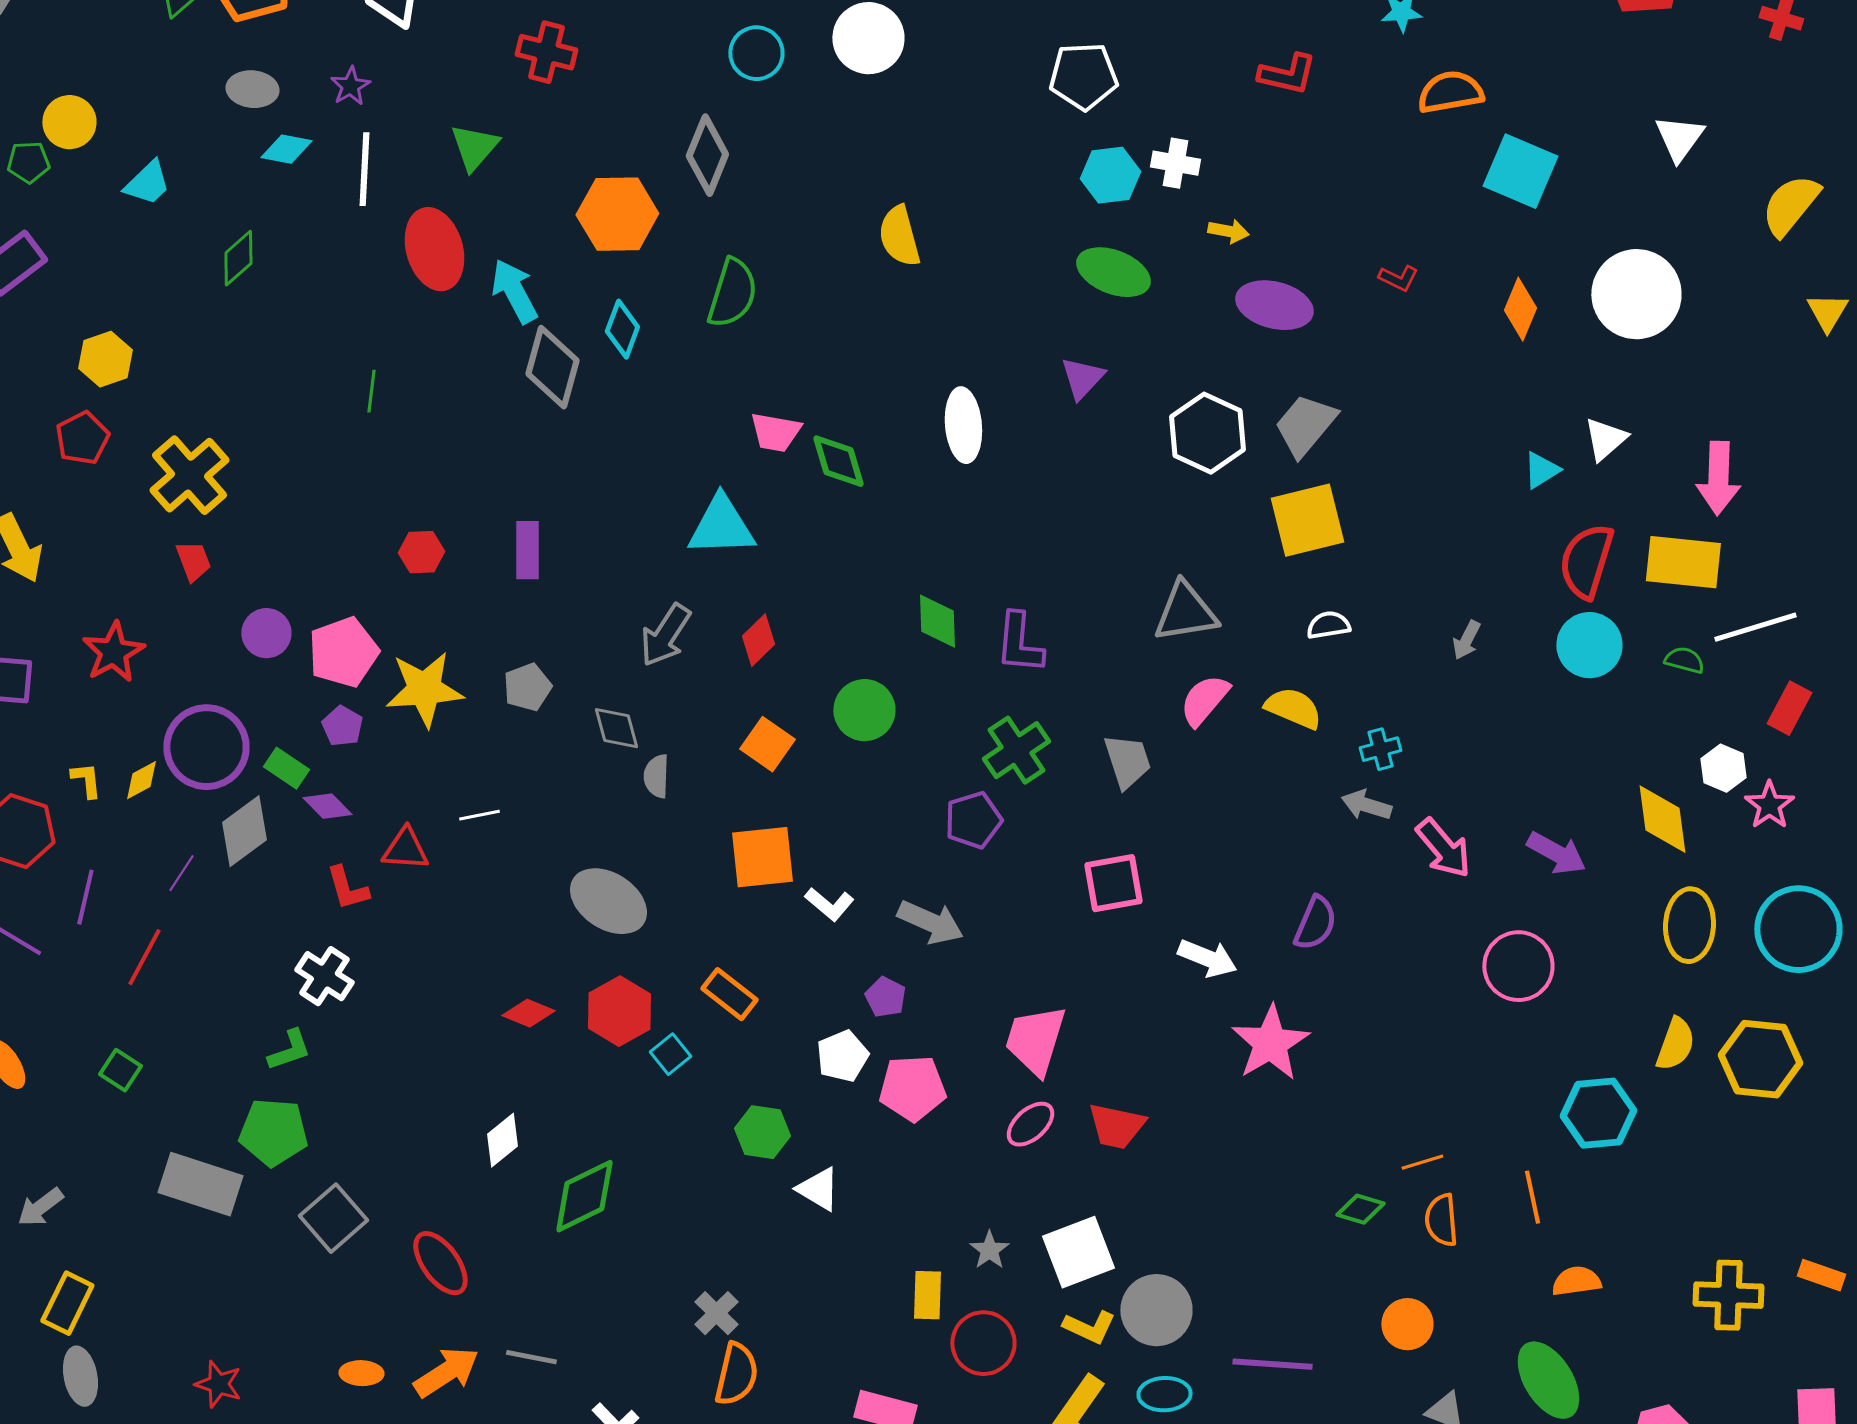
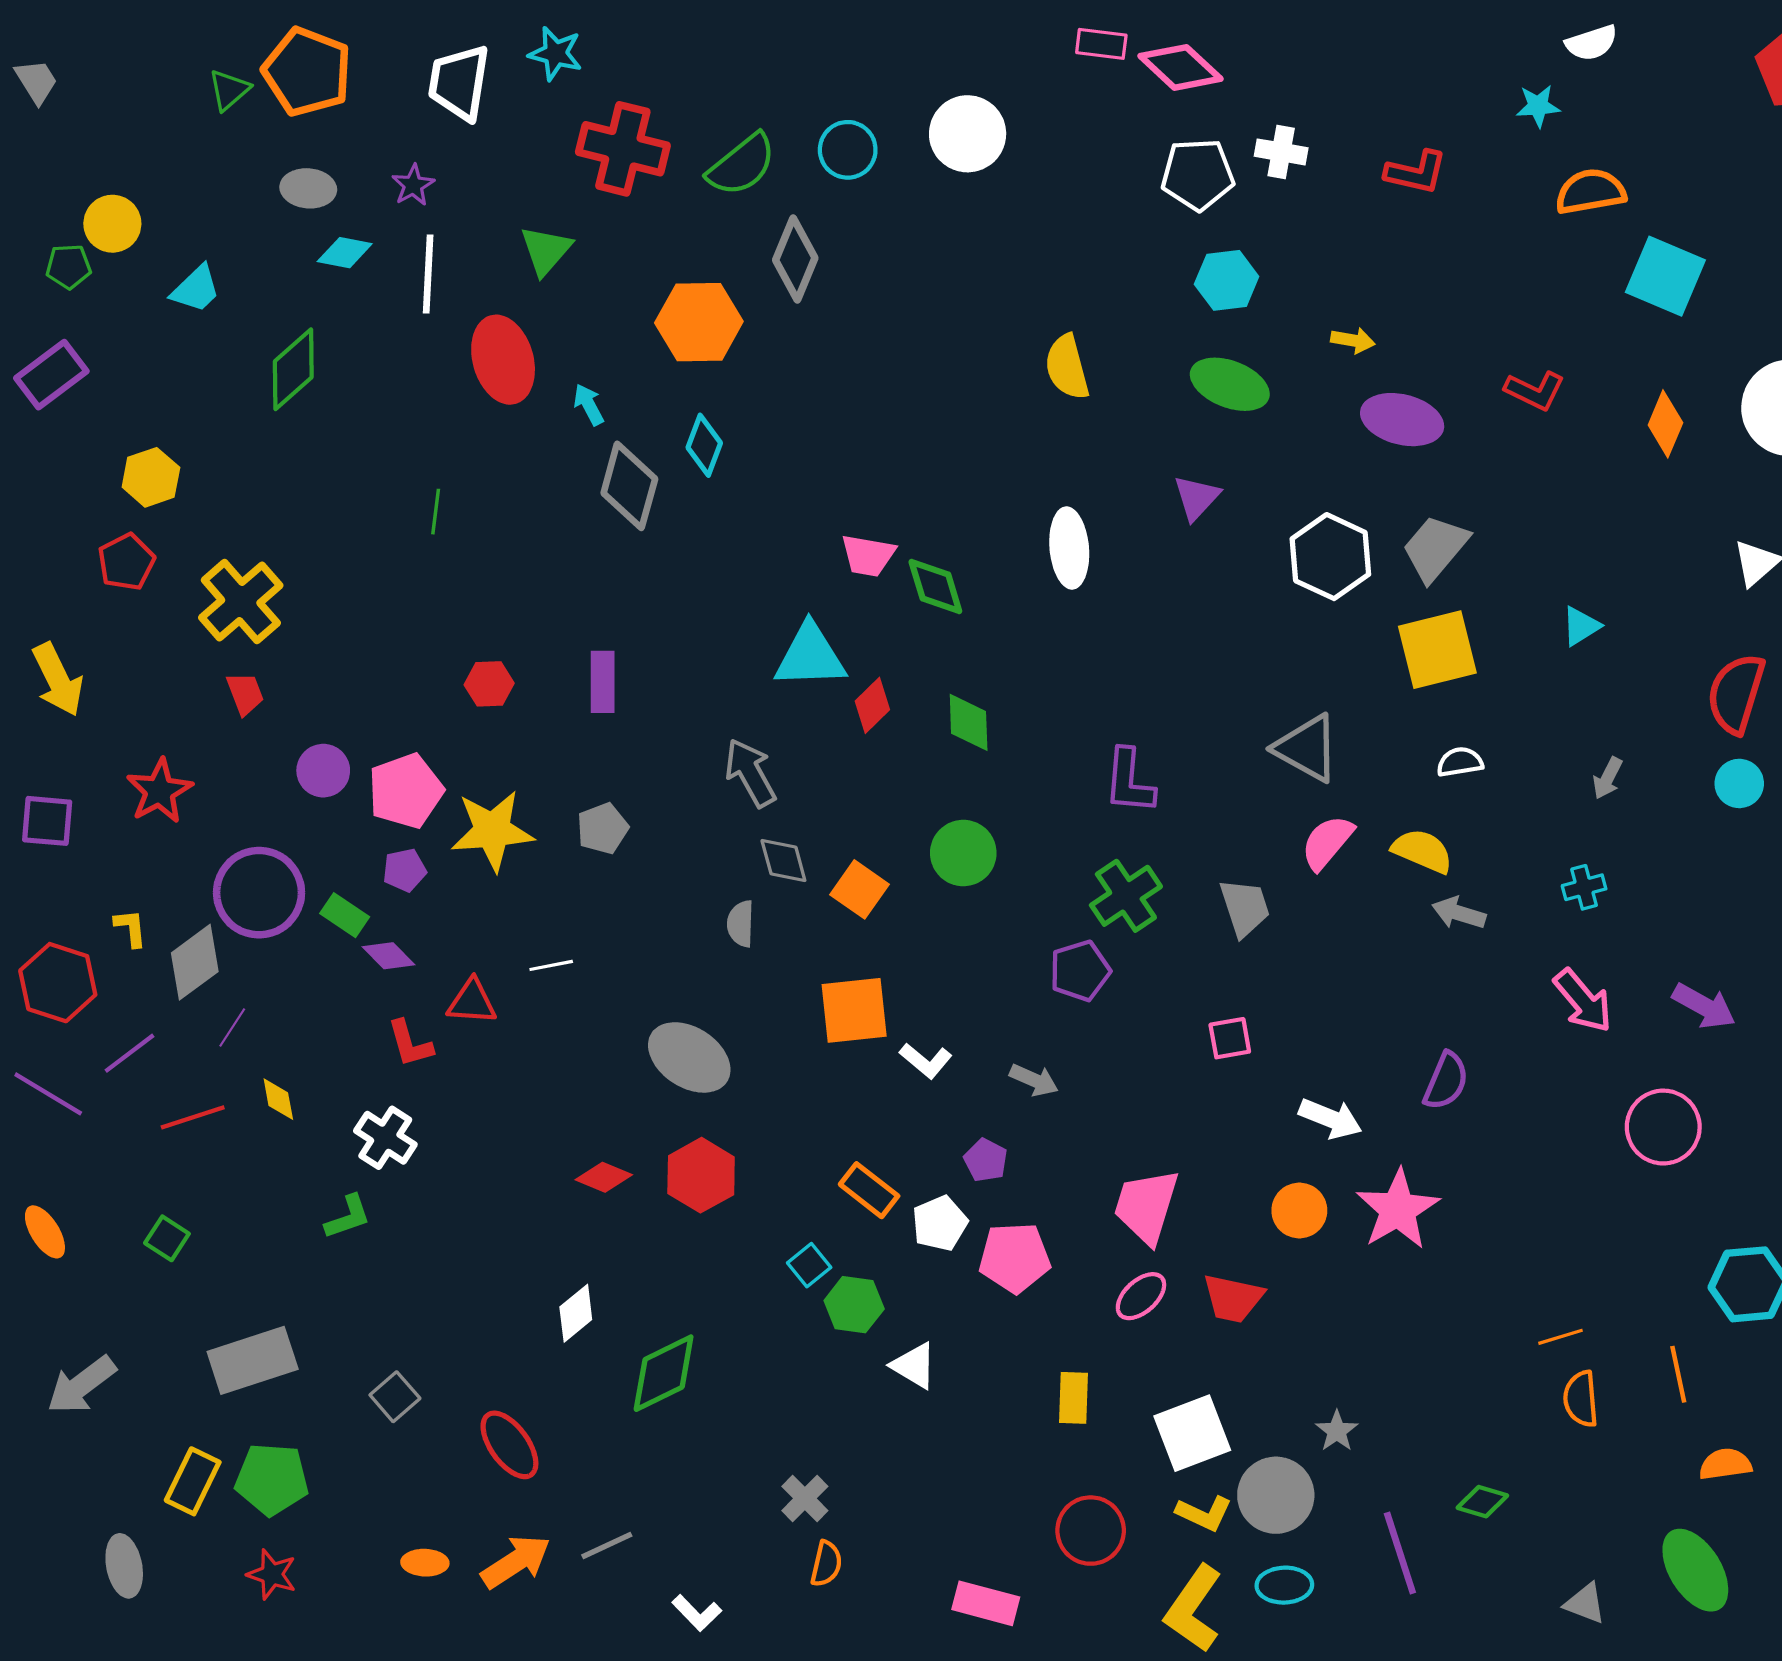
red cross: (546, 52) -> (623, 149), size x1.4
white cross: (1175, 163) -> (1281, 152), moved
yellow semicircle: (899, 236) -> (1067, 367), moved
green diamond: (238, 258) -> (293, 369), size x1.4
red L-shape: (1398, 278) -> (1535, 391), size x1.4
cyan arrow: (514, 291) -> (589, 405), size x0.6
green semicircle: (732, 293) -> (742, 165), moved, turned 34
cyan triangle: (1541, 470) -> (1581, 626), moved
gray triangle: (1185, 612) -> (1307, 748), turned 38
green diamond: (937, 621) -> (969, 722), moved
gray arrow: (665, 635) -> (750, 773), turned 118
red diamond: (758, 640) -> (872, 705), moved
cyan circle: (1589, 645) -> (1739, 783), size x0.7
purple pentagon: (342, 726) -> (405, 870), turned 30
gray diamond: (616, 728) -> (783, 861), moved
cyan cross: (1380, 749) -> (1584, 887), moved
yellow diamond: (141, 780) -> (278, 1099), moved, turned -72
gray arrow: (1366, 805) -> (1459, 913), moved
gray diamond: (244, 831) -> (195, 962), moved
pink square: (1113, 883) -> (1230, 1038), size x0.7
purple line: (85, 897) -> (130, 1053), turned 40
gray arrow: (930, 922) -> (1034, 1080), size x0.7
red line: (144, 957) -> (193, 1117), turned 44
orange rectangle: (729, 994) -> (869, 1190), moved
cyan square: (670, 1054) -> (809, 1265), moved
green pentagon: (273, 1132) -> (272, 1479), moved
gray rectangle: (200, 1184) -> (253, 1360), turned -36
gray arrow: (40, 1207) -> (81, 1385), size x1.4
green diamond: (1360, 1209) -> (1482, 1502), moved
gray square: (333, 1218) -> (395, 1397), size x0.7
gray star: (989, 1250) -> (1337, 1431), moved
yellow rectangle: (927, 1295) -> (1074, 1398), moved
yellow rectangle: (67, 1303) -> (193, 1481), moved
orange circle: (1407, 1324) -> (1299, 1211), moved
gray line: (531, 1357) -> (607, 1546), turned -36
purple line: (1272, 1364) -> (1400, 1553), turned 68
orange semicircle: (736, 1374) -> (826, 1564), size x0.7

